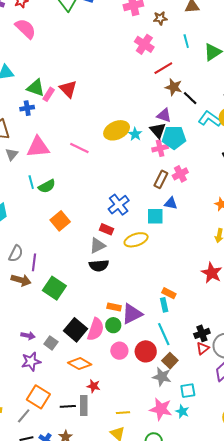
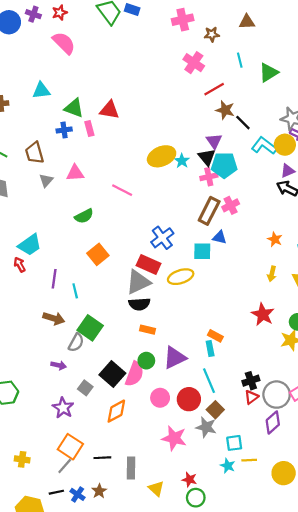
red triangle: (68, 89) -> (109, 110), turned -36
pink rectangle: (49, 94) -> (89, 129), moved, turned -48
purple triangle: (164, 115) -> (214, 141), turned 35
pink triangle: (38, 147) -> (75, 173), size x0.7
pink line: (79, 148) -> (122, 190), moved
brown rectangle: (161, 179) -> (209, 211), size x1.4
cyan line: (31, 182) -> (75, 291), moved
red rectangle: (107, 229) -> (149, 265), size x1.5
gray triangle: (97, 246) -> (138, 282), size x1.4
gray semicircle: (16, 254) -> (76, 343), moved
purple line: (34, 262) -> (54, 279), moved
orange rectangle: (114, 307) -> (148, 330), moved
green circle: (113, 325) -> (146, 361), moved
purple arrow: (28, 336) -> (59, 365), moved
purple star: (31, 361) -> (63, 408), turned -30
orange diamond: (80, 364) -> (116, 411), turned -60
red star: (94, 386) -> (189, 480), moved
gray rectangle: (84, 405) -> (131, 468), moved
pink star: (161, 409) -> (174, 438), moved
yellow line: (123, 413) -> (249, 460), moved
gray line: (24, 416) -> (65, 466), moved

